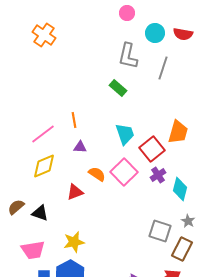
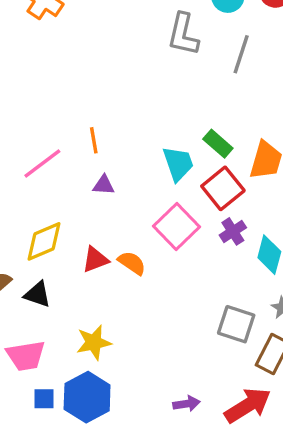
green rectangle: (118, 88) -> (218, 144), moved
yellow diamond: (44, 166) -> (44, 241), moved
orange semicircle: (97, 174) -> (132, 263), moved

